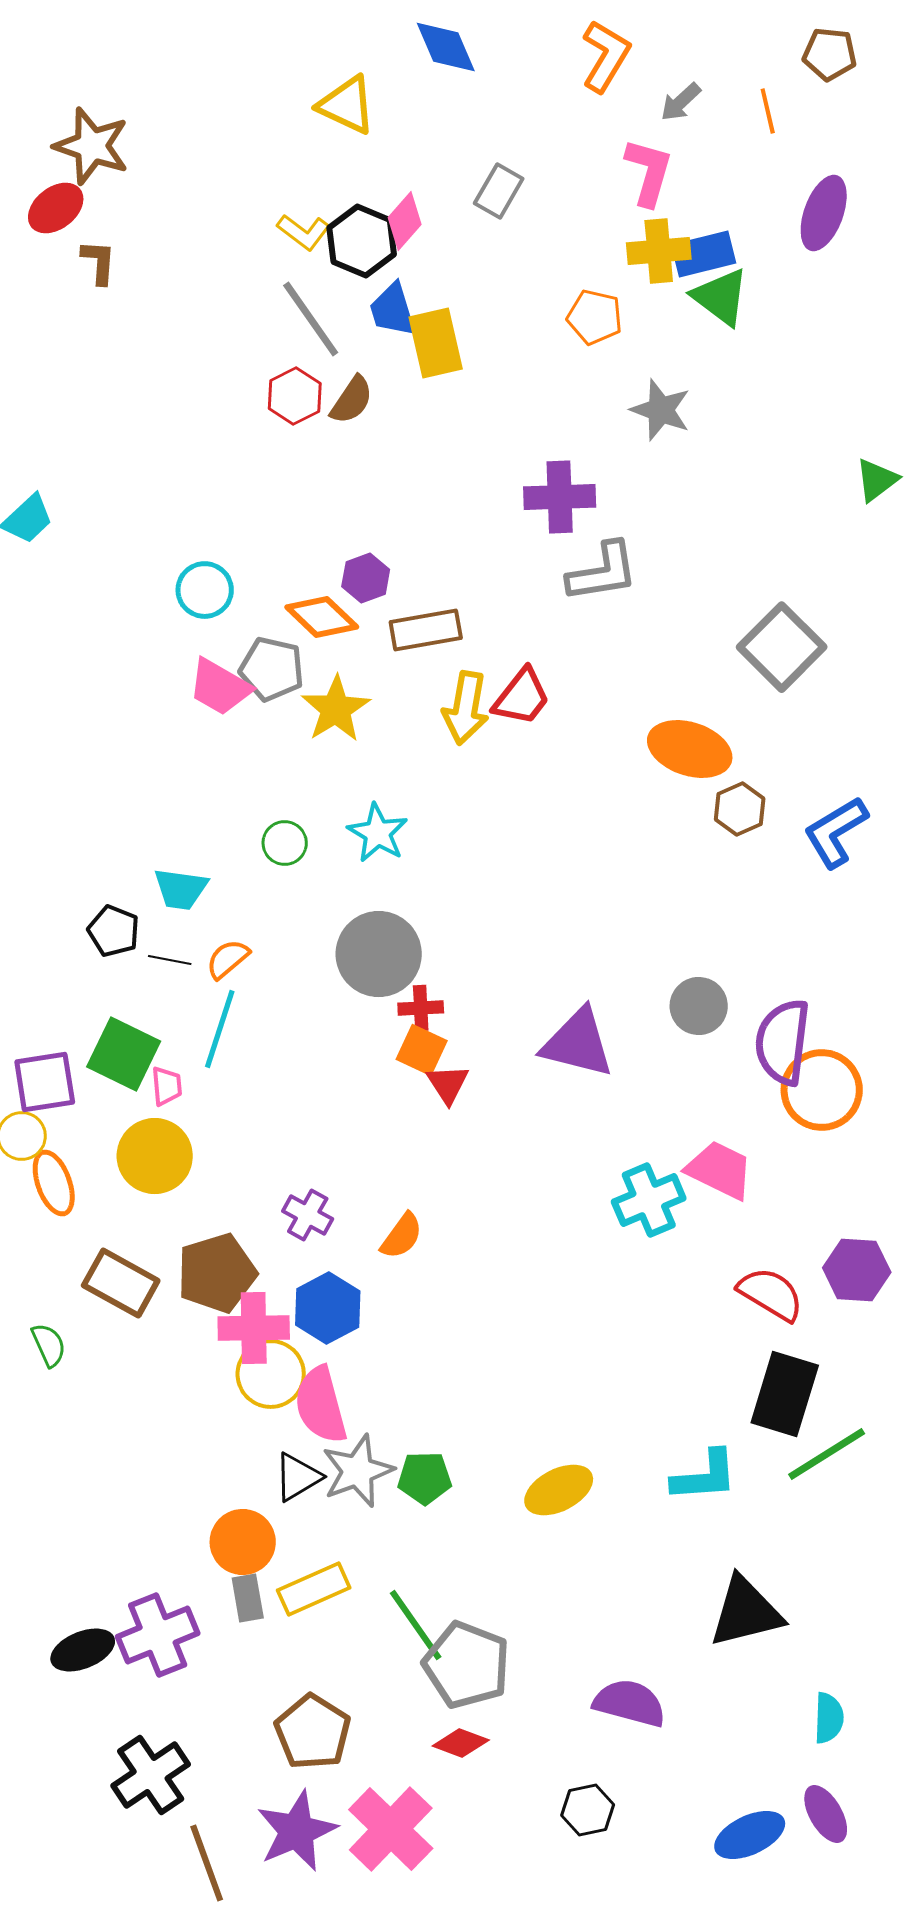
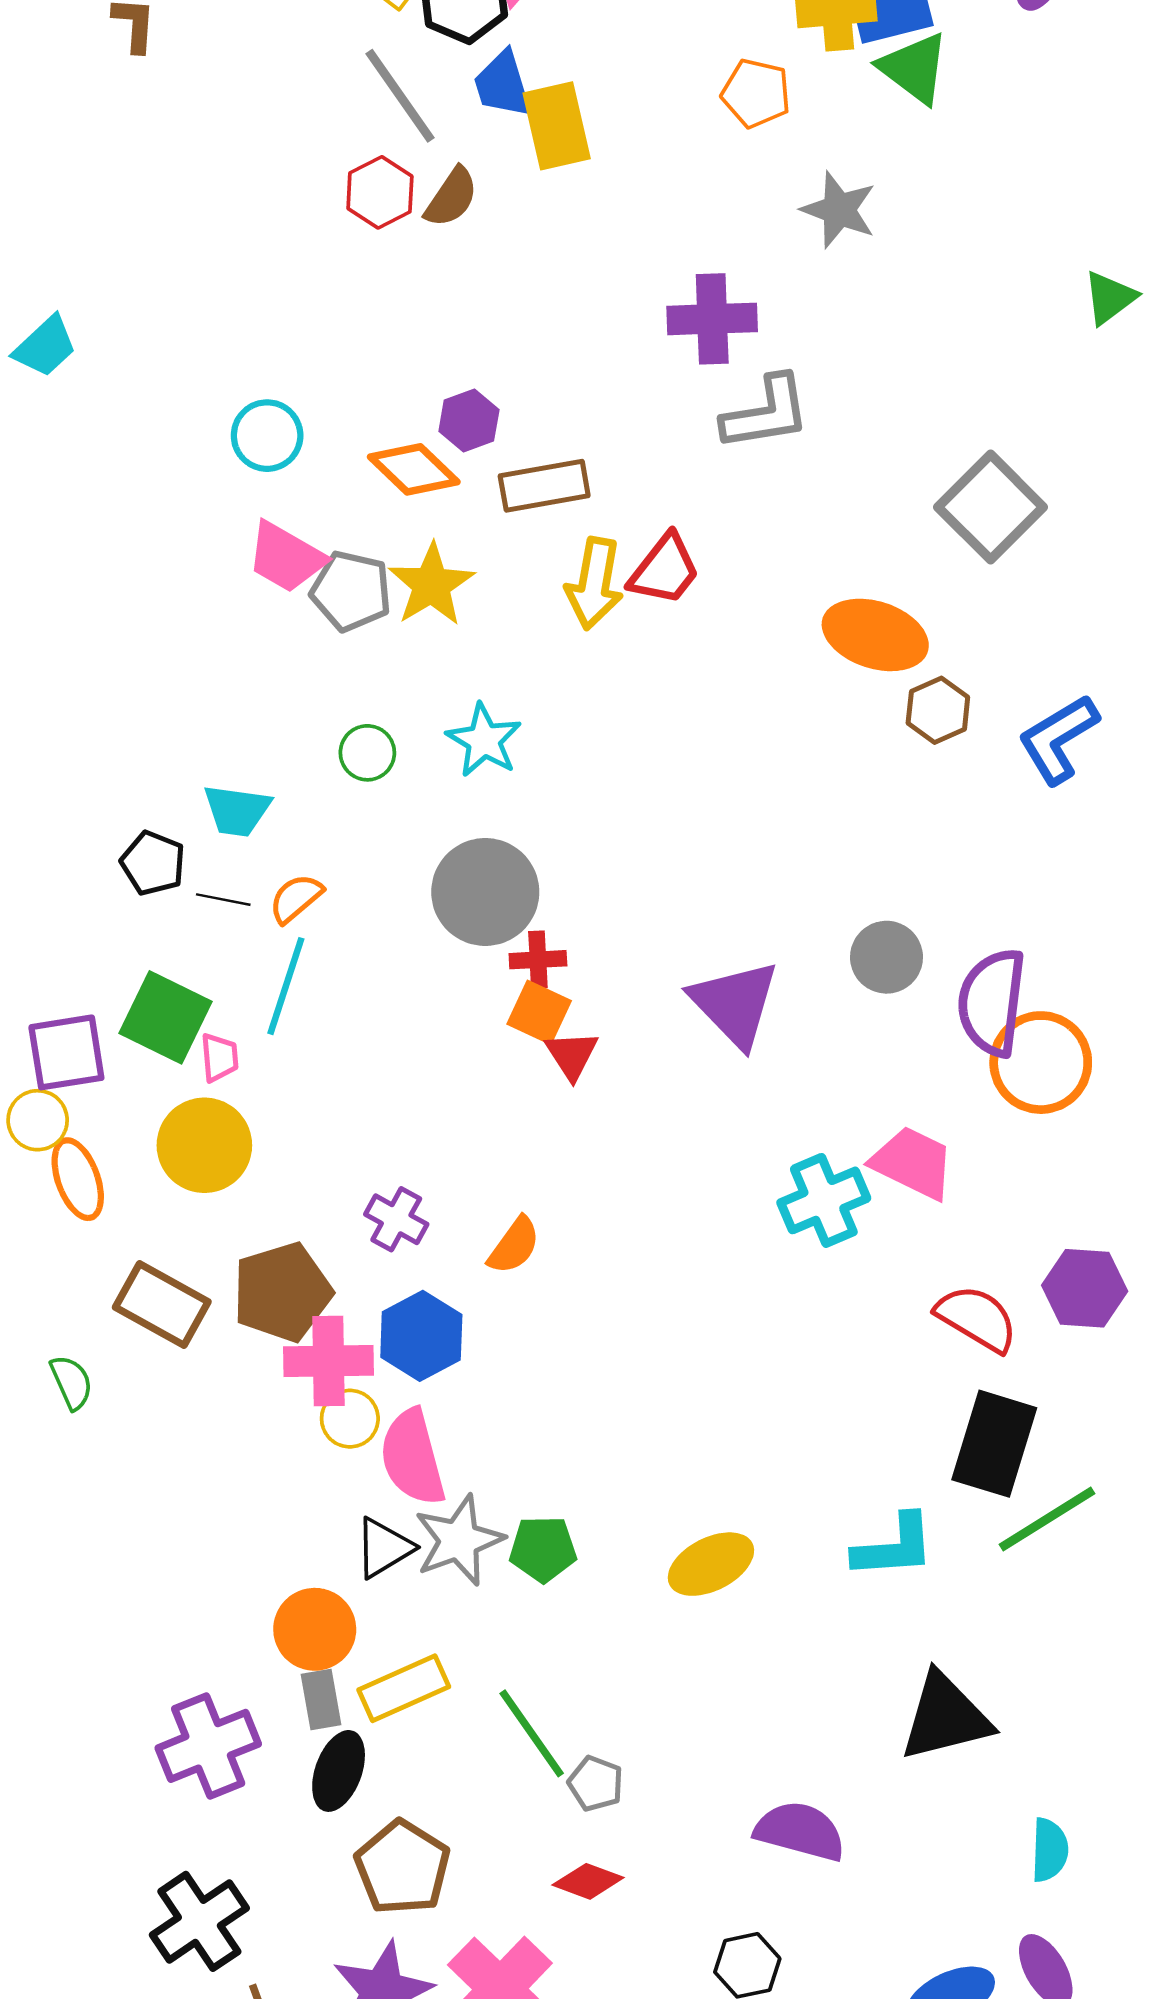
gray pentagon: (272, 669) -> (351, 591), moved
purple triangle: (578, 1043) -> (735, 1004), turned 32
yellow circle: (271, 1374) -> (350, 1419), size x0.7
black ellipse: (83, 1650) -> (339, 1771), moved, turned -48
gray pentagon: (467, 1665) -> (596, 1784), size x0.5

